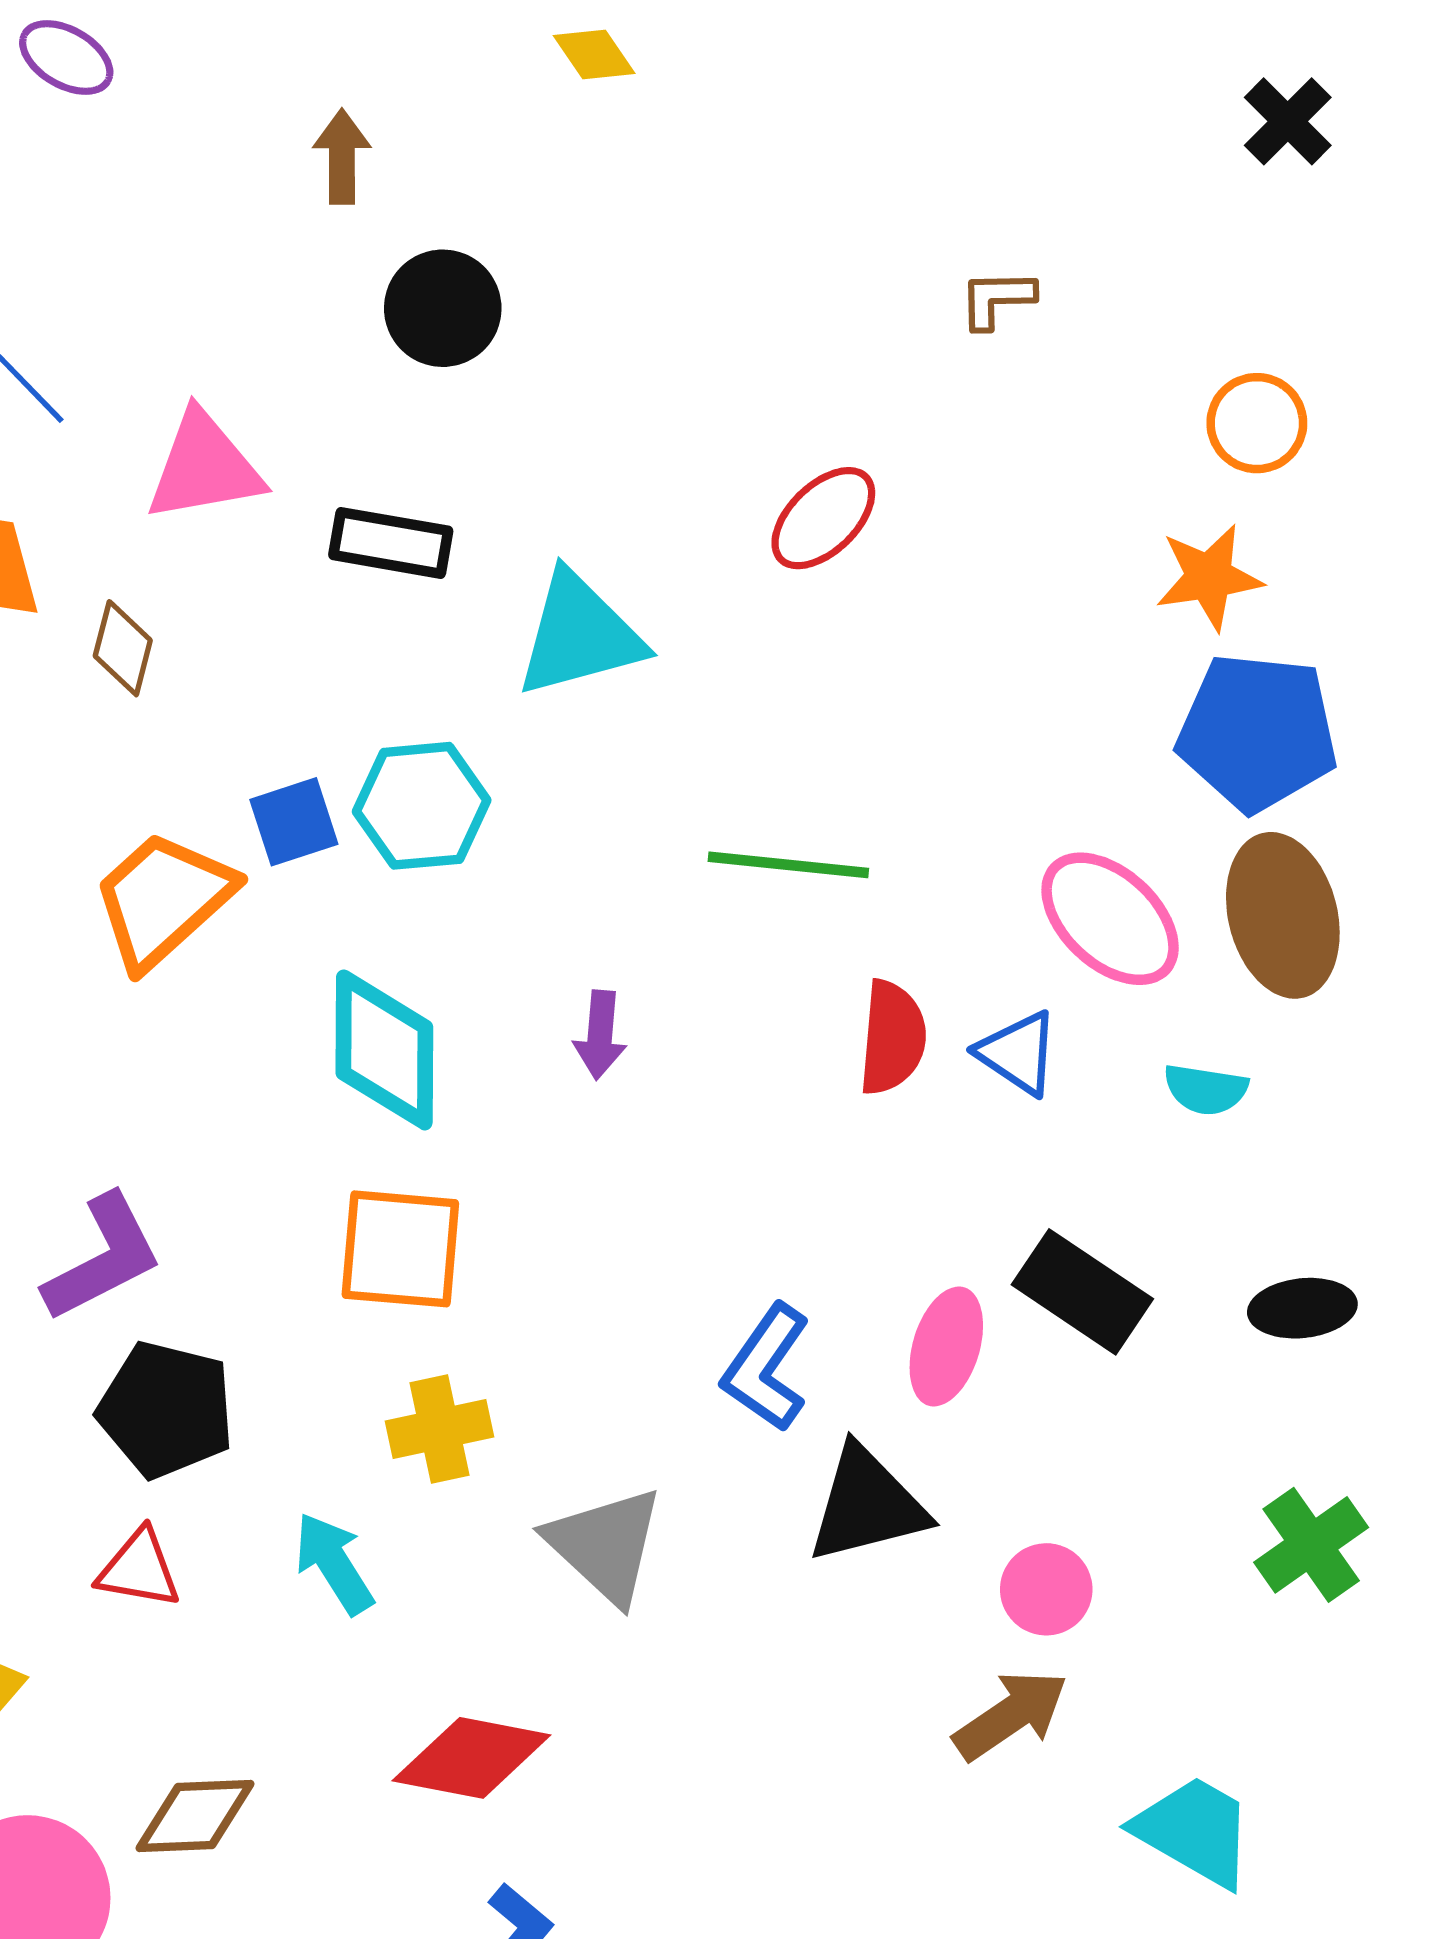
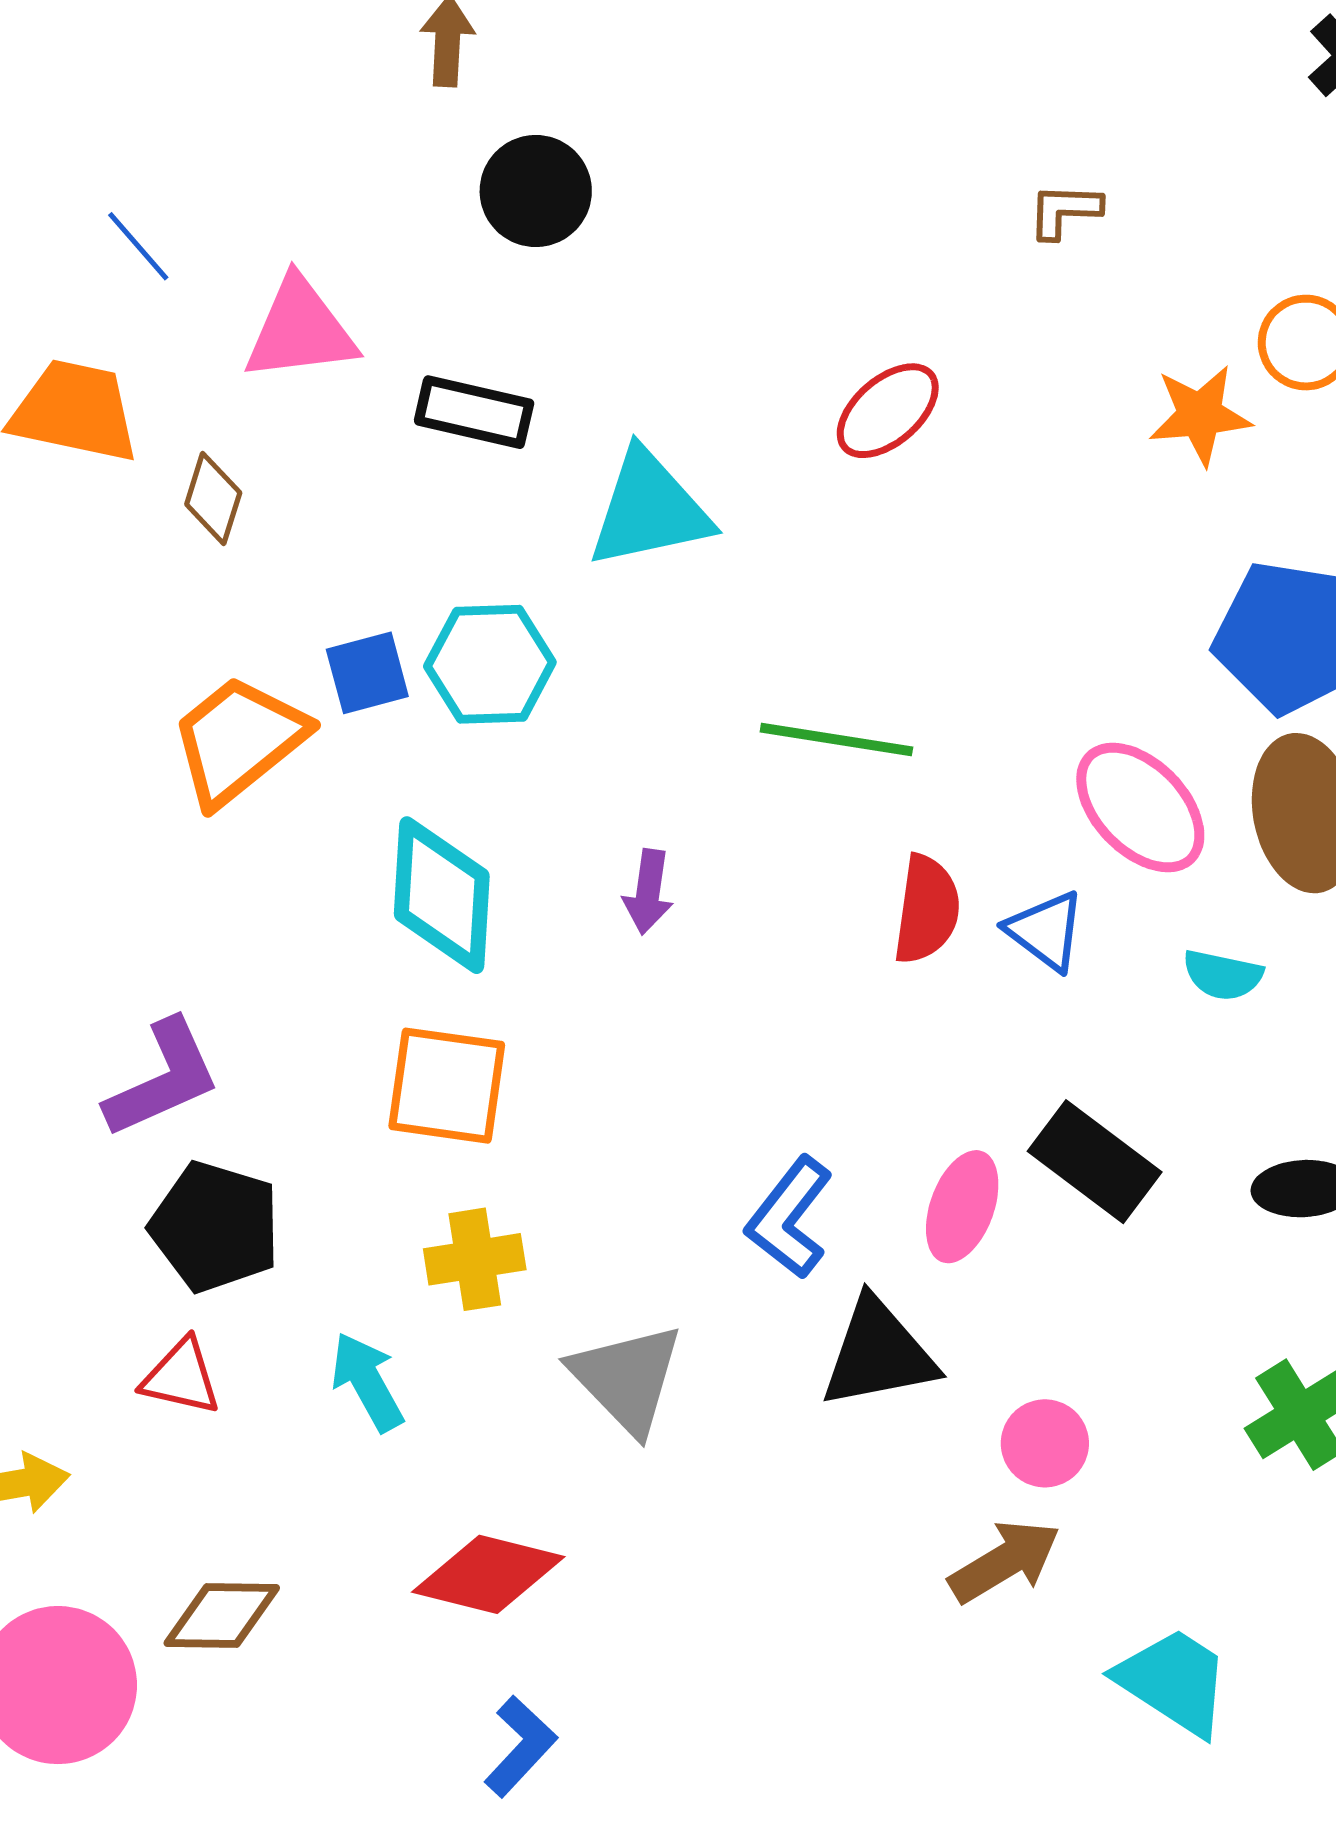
orange star: (1209, 577) -> (1200, 415), moved

